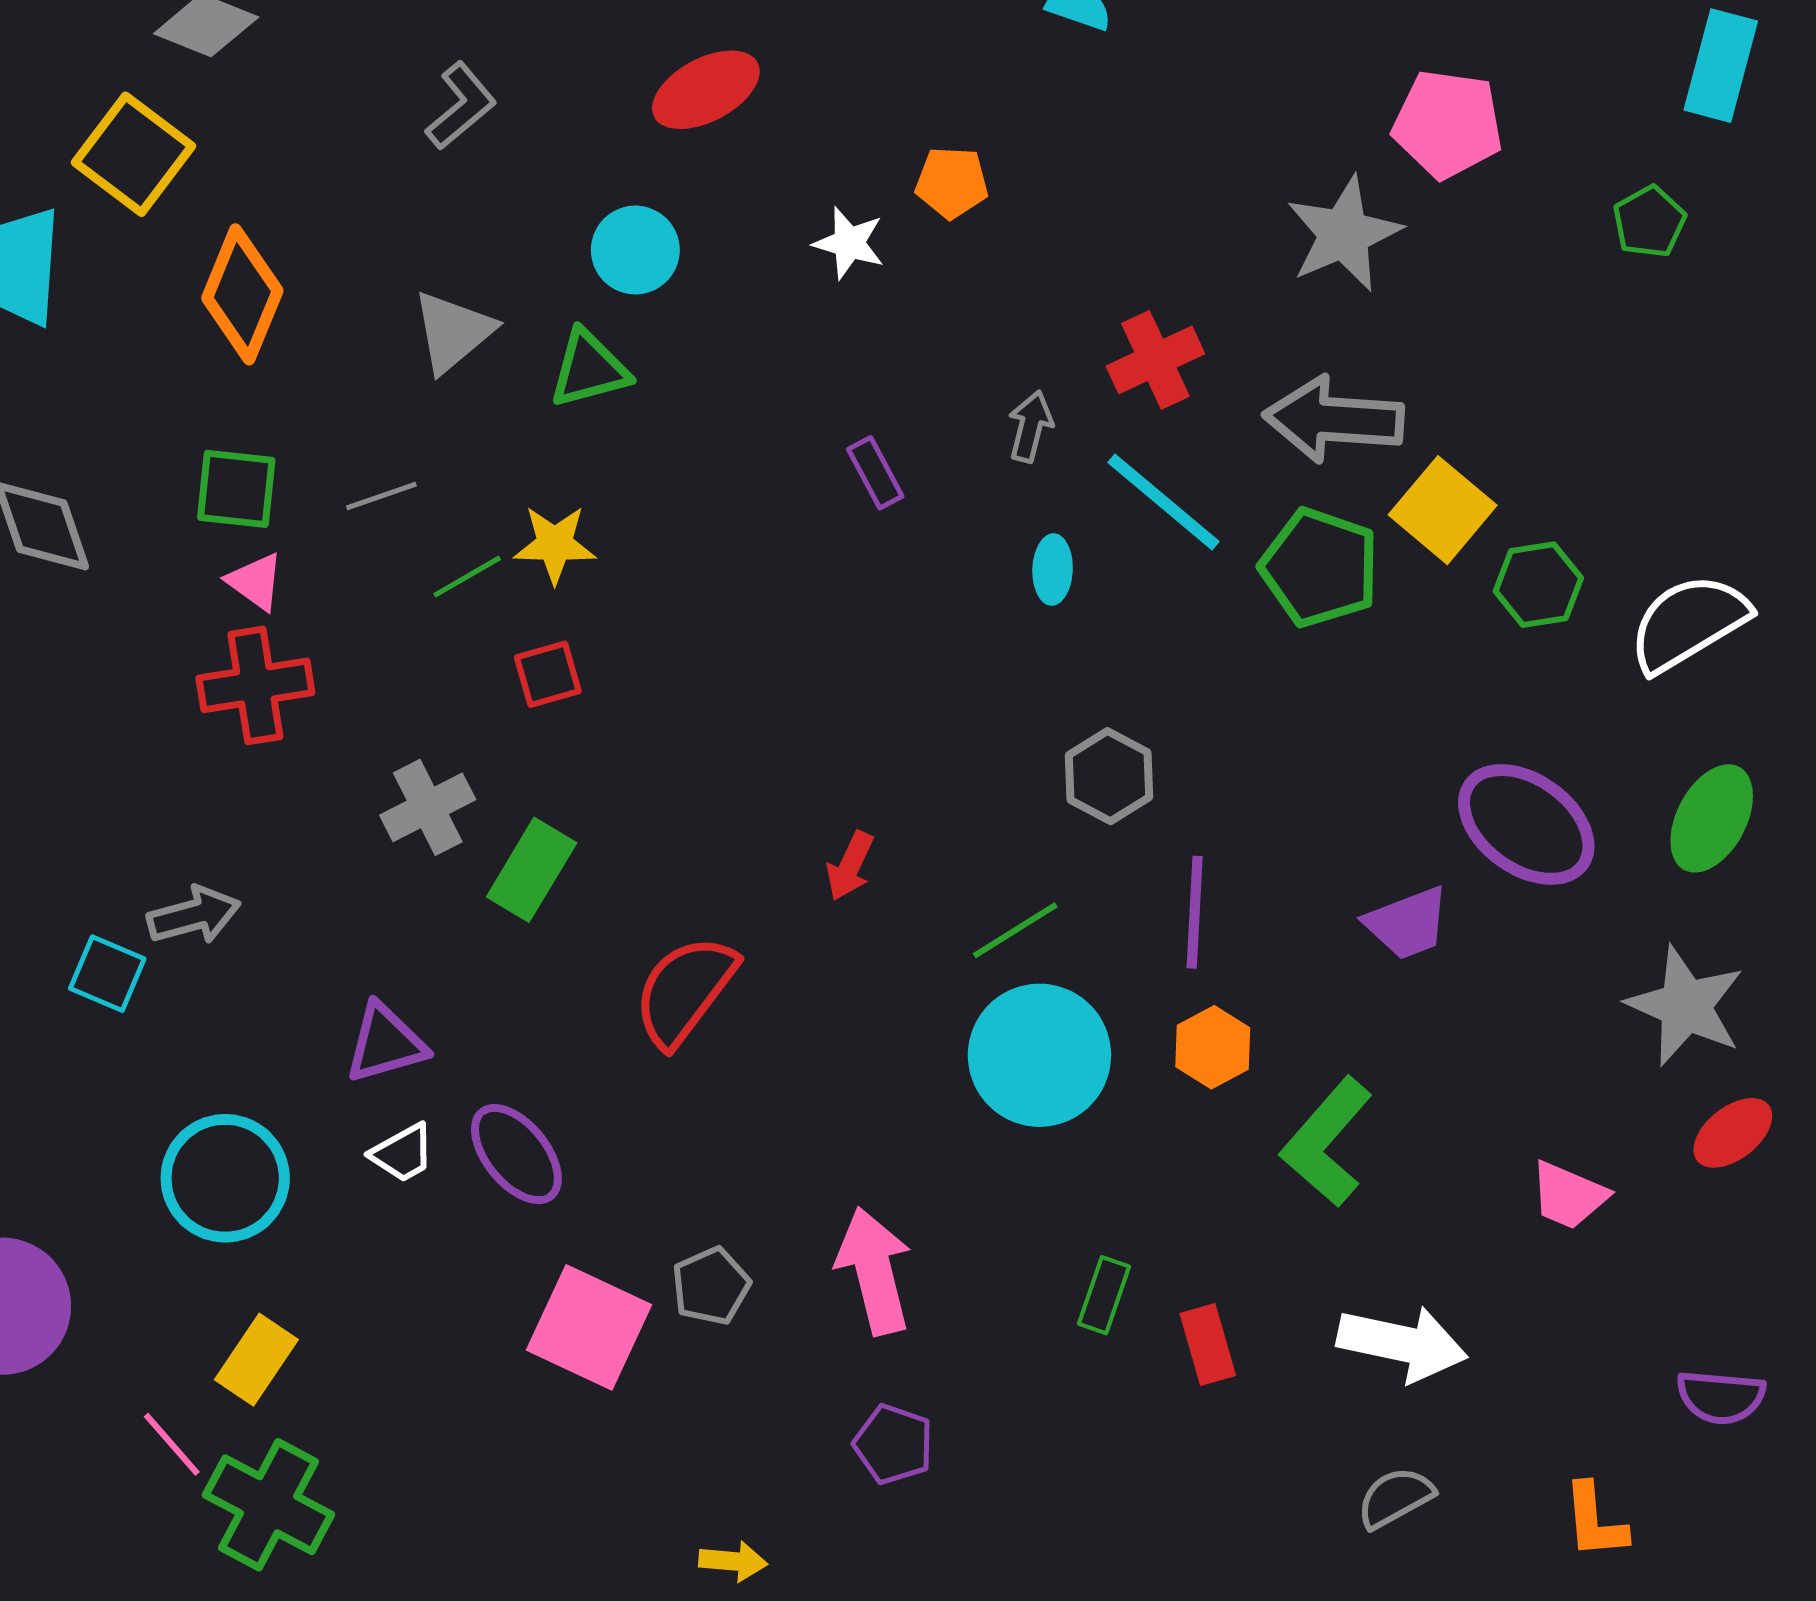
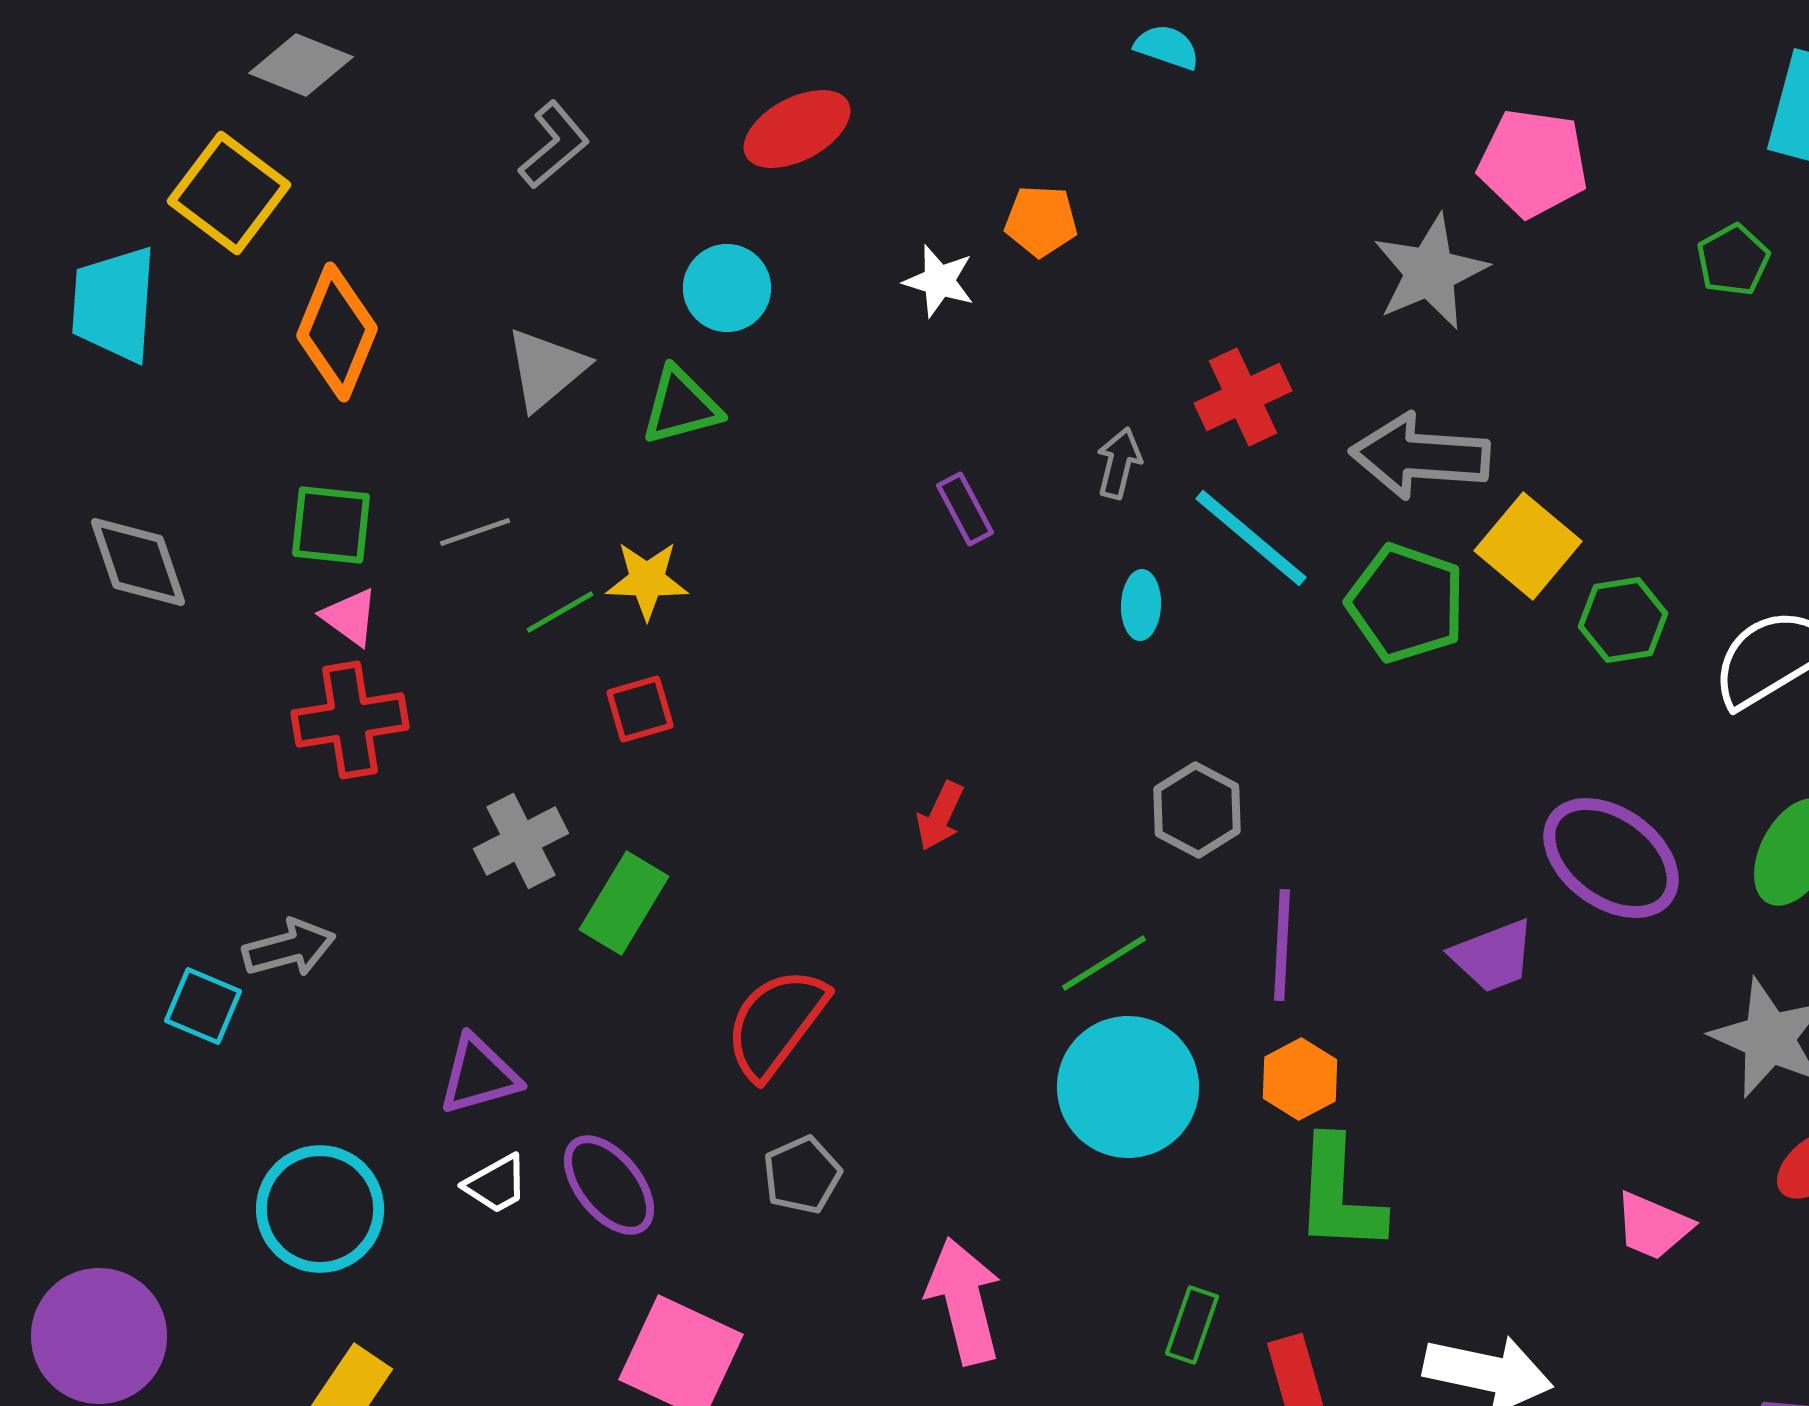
red arrow: (850, 866) -> (940, 816), moved
green L-shape: (1327, 1142) -> (1339, 1195), moved, turned -38
gray pentagon: (711, 1286) -> (802, 1175), moved

